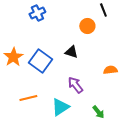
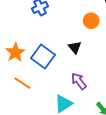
black triangle: (71, 52) -> (75, 47), turned 32
orange line: (28, 98) -> (23, 83), moved, turned 48

